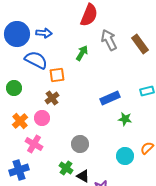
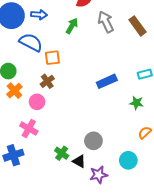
green arrow: (82, 53) -> (72, 26), moved
green star: (125, 119) -> (137, 103), moved
orange cross: (20, 121) -> (14, 91), moved
gray circle: (80, 144) -> (93, 141), moved
cyan circle: (125, 156) -> (128, 160), moved

